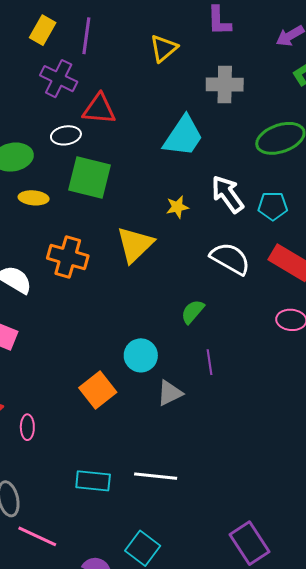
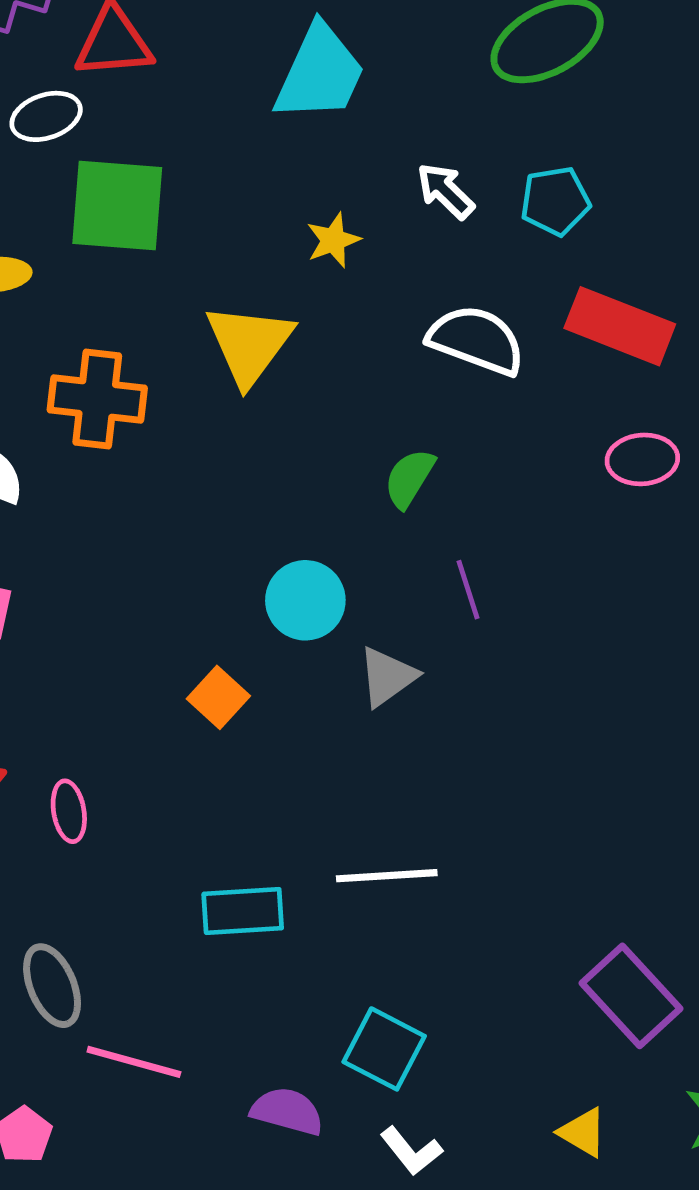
white arrow: (228, 194) -> (445, 191), size x0.7
orange square: (98, 390) -> (218, 697), size x0.7

